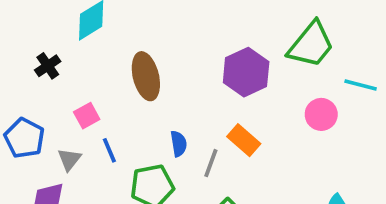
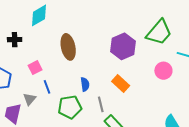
black cross: (48, 66) -> (15, 40), turned 32
gray triangle: (69, 159) -> (30, 99), moved
gray line: (211, 163) -> (101, 104), moved, turned -35

